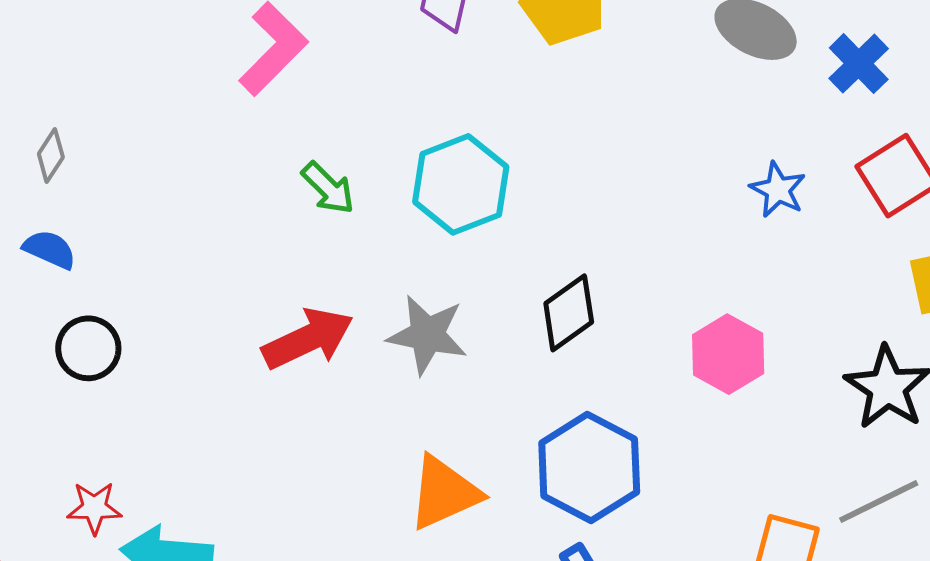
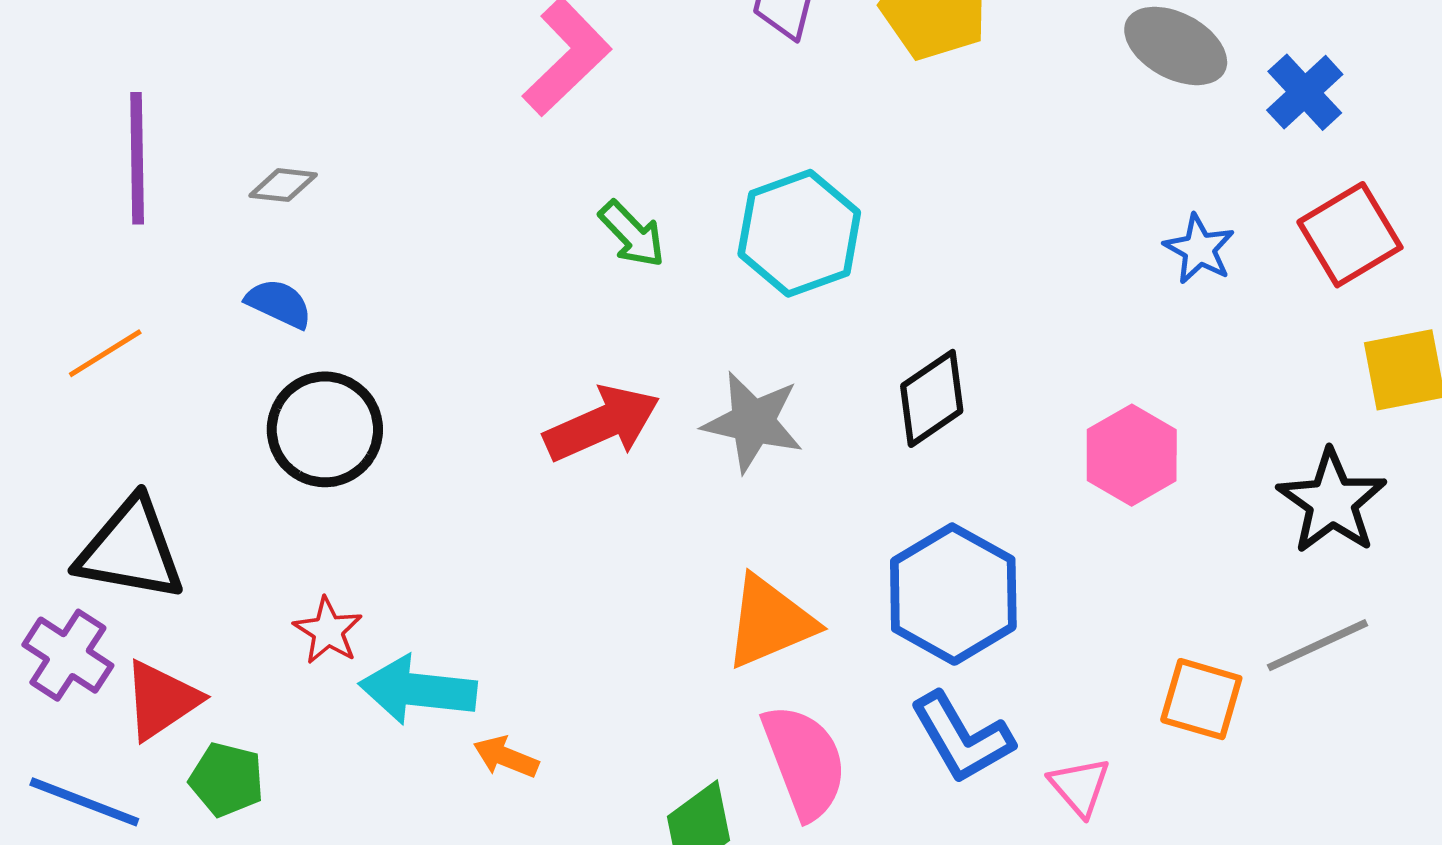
gray diamond: (51, 156) -> (283, 185), turned 62
black circle: (88, 348) -> (325, 429), size x1.4
red star: (94, 508) -> (328, 631), turned 30

